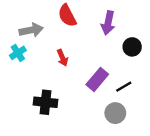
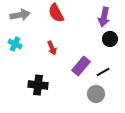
purple arrow: (108, 23) -> (104, 17), moved
gray arrow: (31, 30) -> (20, 15), moved
cyan cross: (18, 53) -> (15, 44), turned -32

